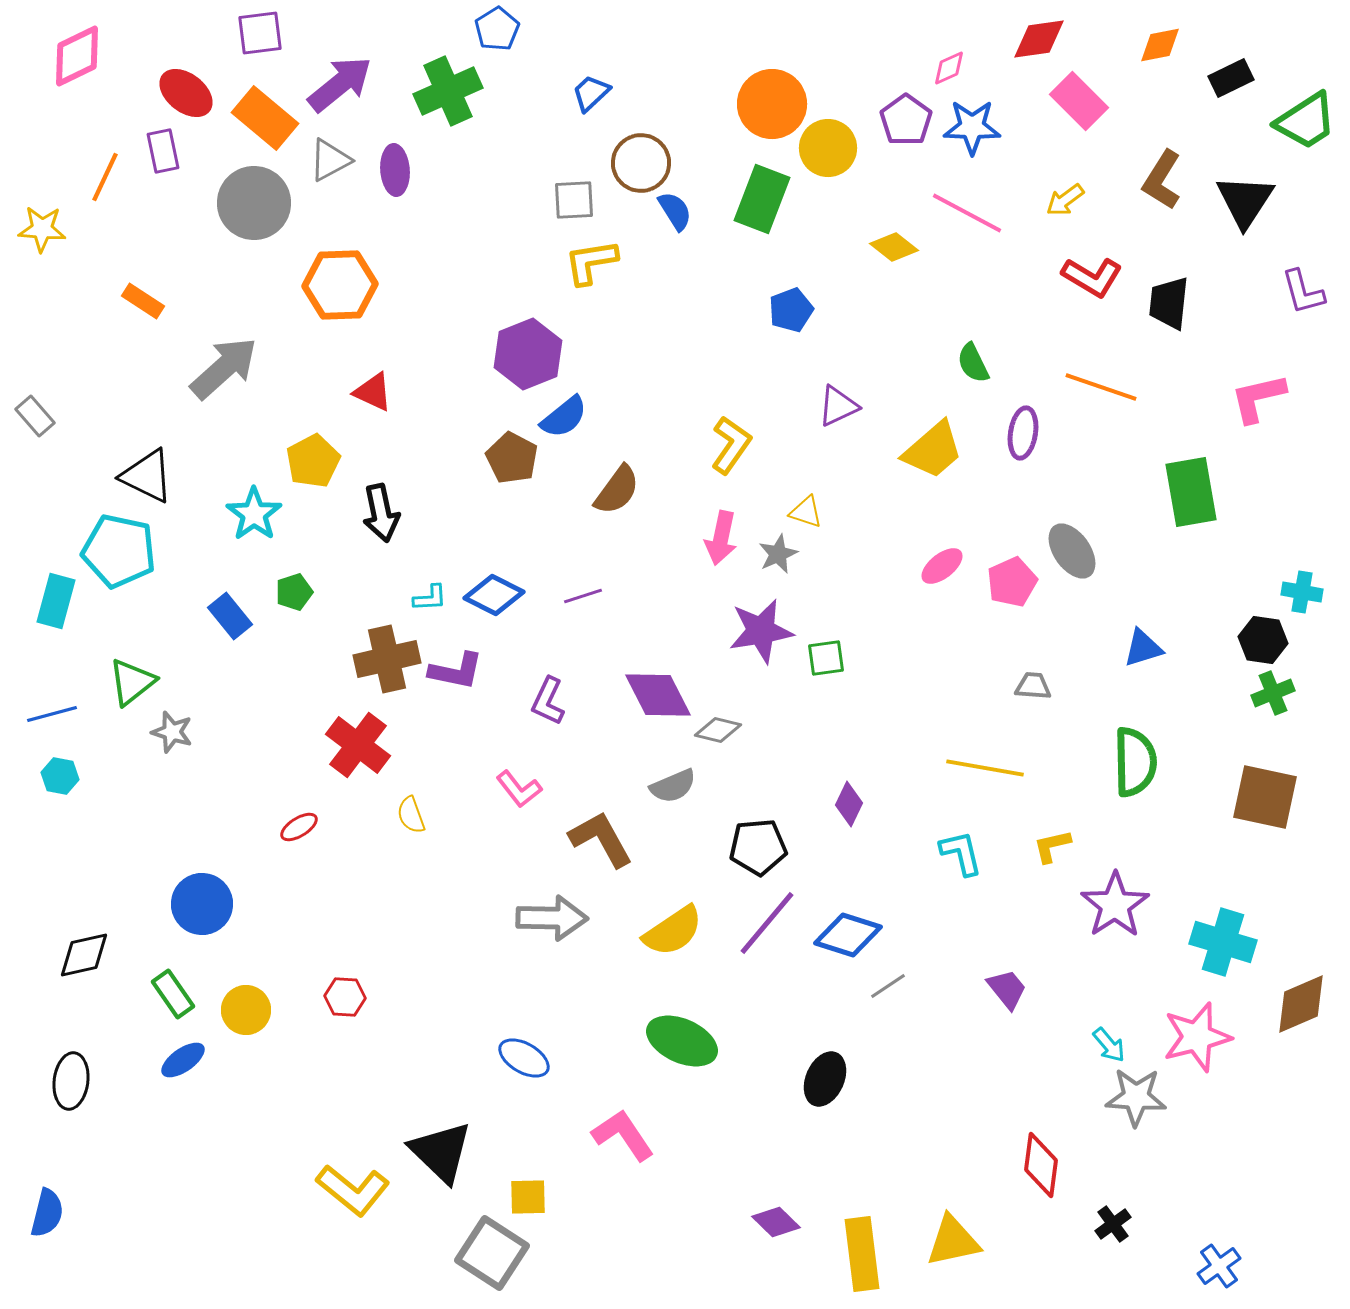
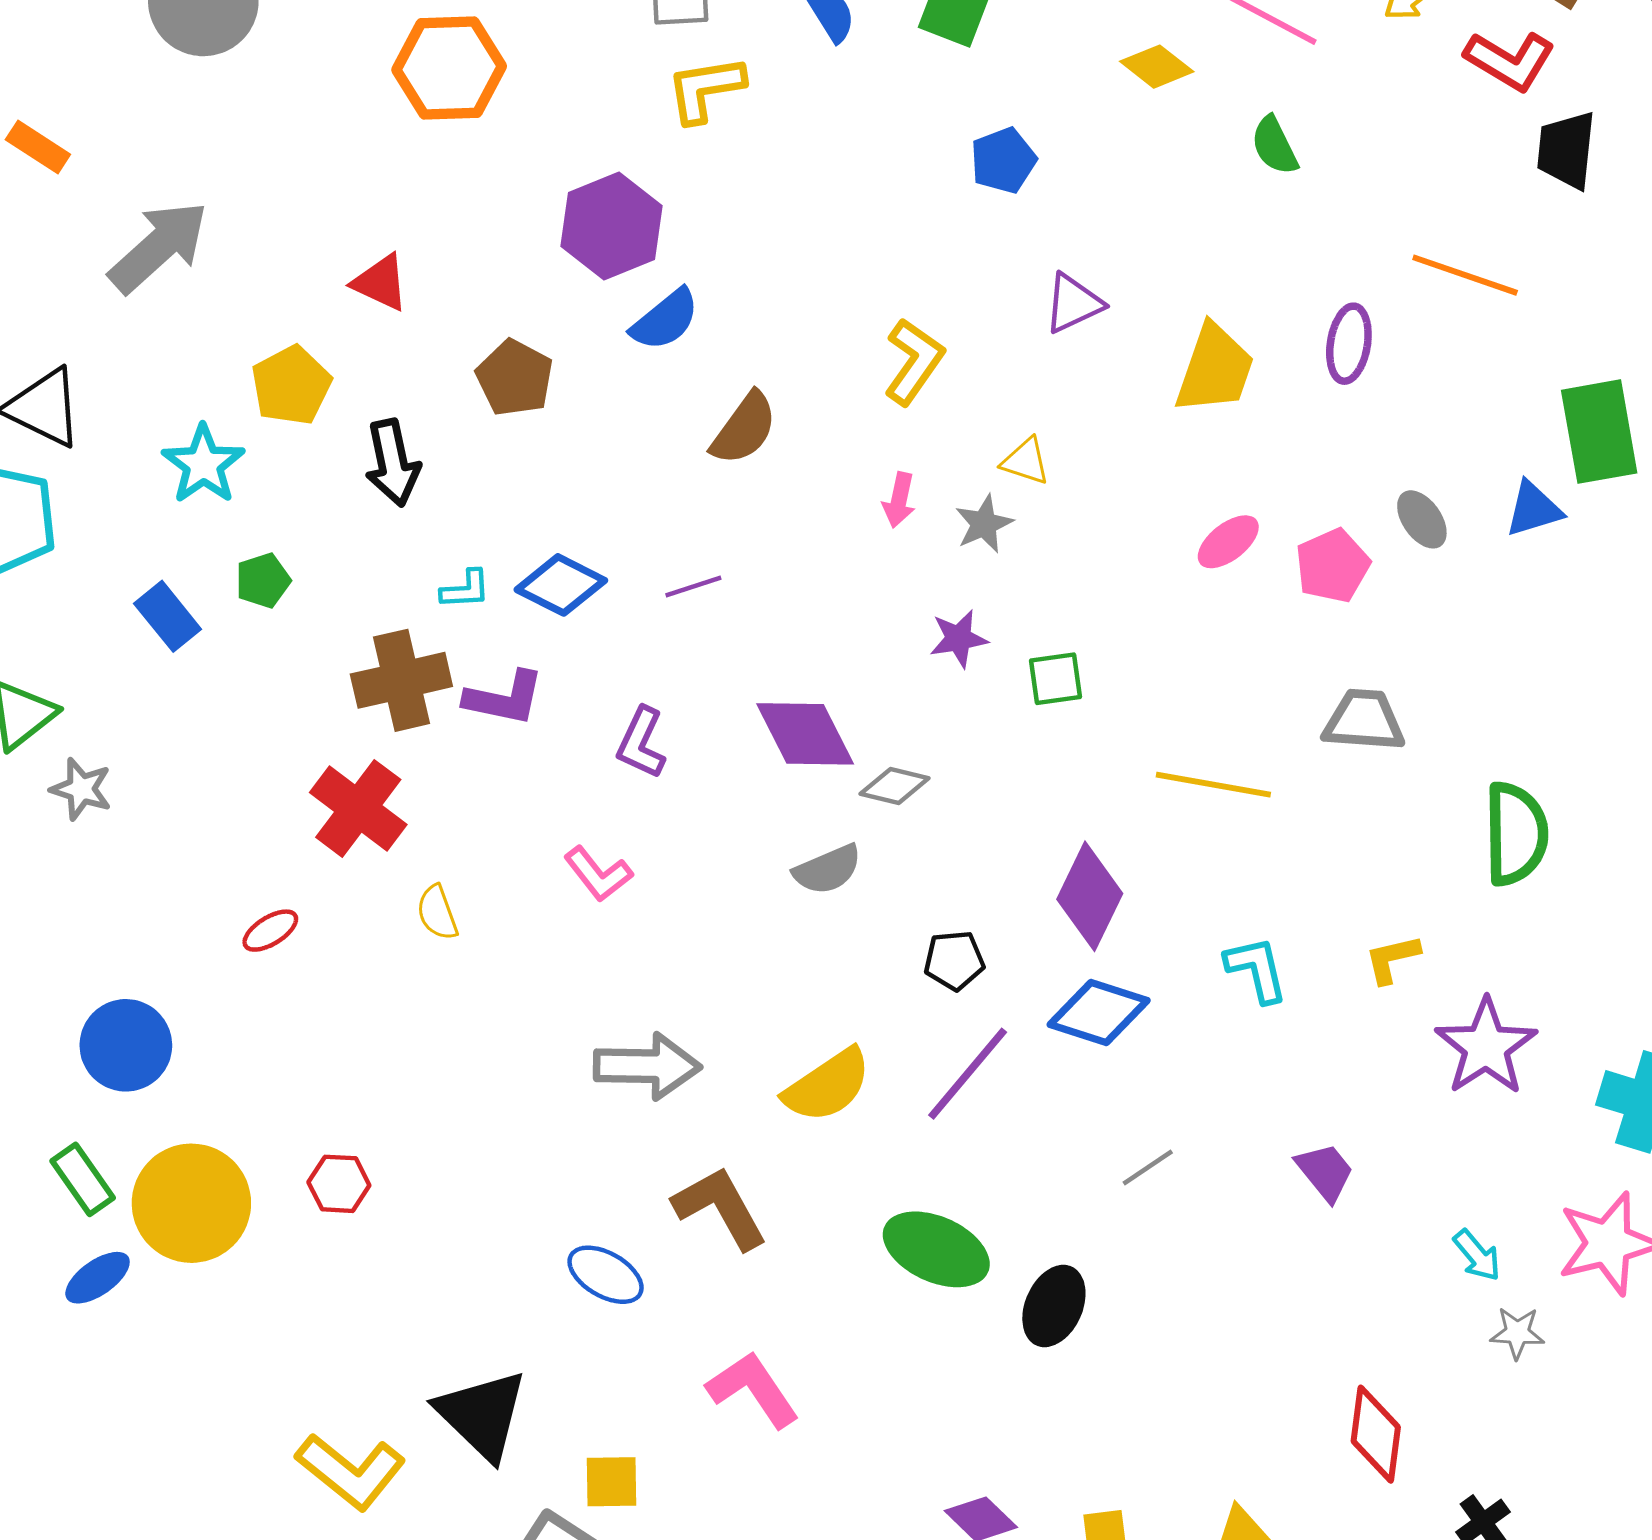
red L-shape: (1092, 277) -> (1510, 61), moved
orange hexagon: (340, 285) -> (449, 68), moved
green semicircle: (973, 363) -> (1274, 146), moved
yellow trapezoid: (933, 450) -> (1215, 369), turned -30
brown pentagon: (512, 458) -> (515, 378), moved
pink arrow: (721, 538) -> (899, 500), size x0.7
gray ellipse: (1072, 551) -> (1422, 519), size x0.7
purple star: (761, 631) -> (959, 639), size x0.6
blue triangle: (1143, 648) -> (1534, 509), moved
gray trapezoid: (1033, 686) -> (1364, 721), size x1.5
yellow line: (985, 768) -> (1213, 785), moved
purple diamond: (849, 804) -> (1090, 896), size x1.6
brown L-shape: (601, 839) -> (720, 1208), moved
black pentagon: (758, 847) -> (954, 960), size x0.7
blue diamond: (848, 935) -> (1099, 1013), moved
yellow circle: (246, 1010) -> (191, 1203), size x1.6
green ellipse: (682, 1041) -> (936, 1249), moved
gray star: (1136, 1097) -> (1517, 1333), size x0.6

